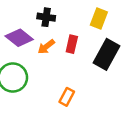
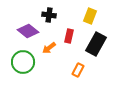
orange arrow: (46, 47) -> (49, 48), moved
orange rectangle: (67, 97) -> (78, 70), moved

